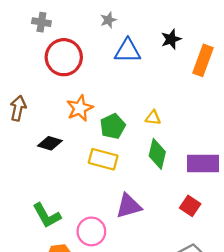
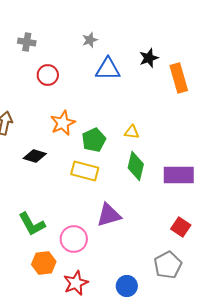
red circle: (64, 57) -> (48, 75), size x0.6
orange rectangle: (203, 60) -> (179, 78), turned -36
red square: (190, 206) -> (181, 227), moved

